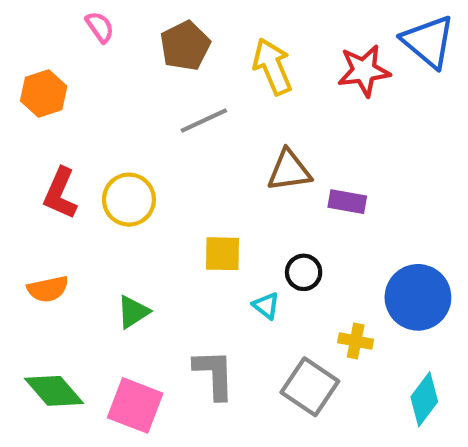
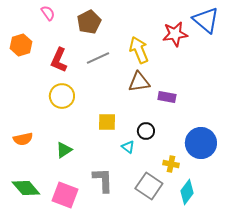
yellow arrow: (272, 66) -> (139, 50), moved
red L-shape: (60, 193) -> (59, 60), moved
cyan diamond: (424, 399) -> (187, 192), moved

